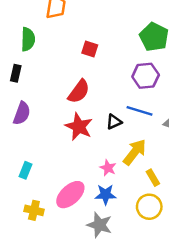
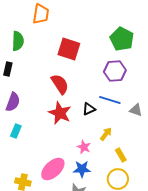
red square: (90, 49) -> (69, 49), size x1.6
red semicircle: (79, 91) -> (60, 84), turned -70
yellow arrow: (135, 152) -> (106, 134), size x0.6
cyan rectangle: (25, 170) -> (16, 131), moved

